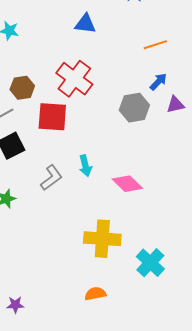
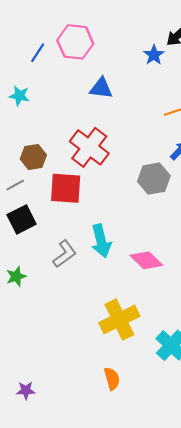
cyan arrow: (85, 166) -> (101, 241), size x1.4
yellow cross: (102, 239) -> (119, 319), turned -30
orange semicircle: (95, 294) -> (112, 379), turned 85

